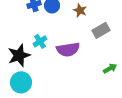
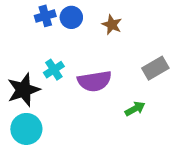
gray rectangle: (101, 30) -> (155, 68), moved
green arrow: (110, 68) -> (135, 109), moved

